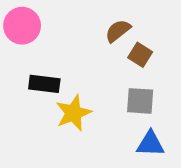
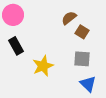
black rectangle: (44, 84) -> (16, 46), moved, turned 54
blue triangle: (150, 144) -> (88, 84), turned 42

